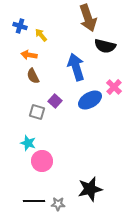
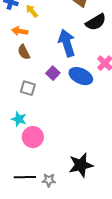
black semicircle: (105, 46) -> (96, 22), turned -45
blue ellipse: (90, 100) -> (81, 76), turned 55
purple square: (55, 101) -> (53, 73), moved

